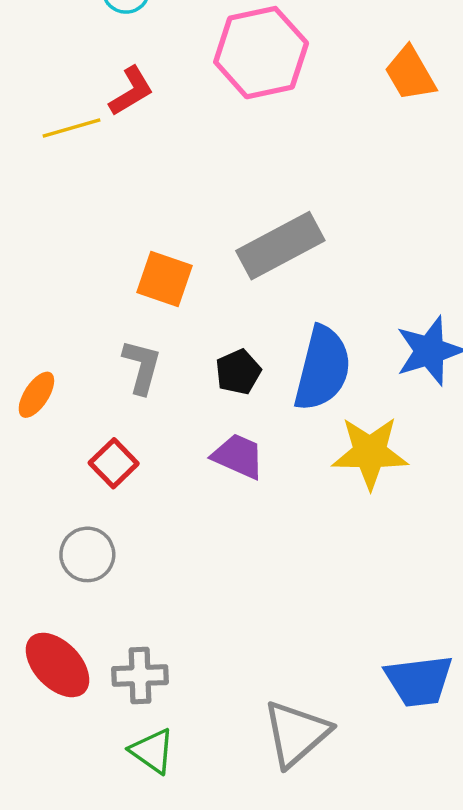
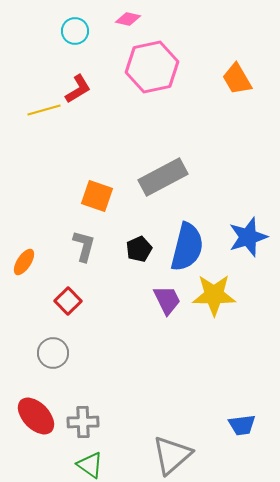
purple trapezoid: (238, 456) -> (167, 300), moved, turned 40
blue trapezoid: (419, 681) -> (242, 425), size x0.7

